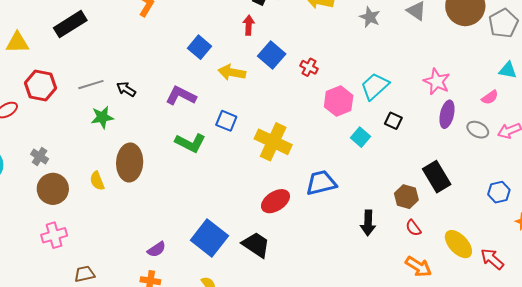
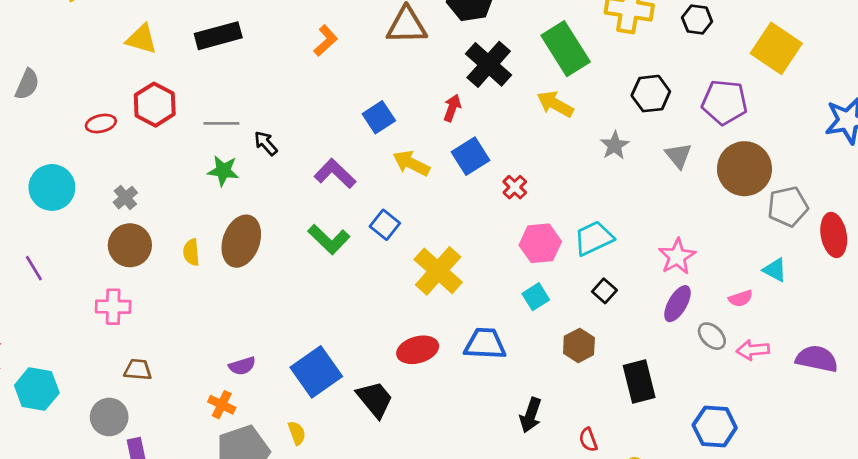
cyan square: (361, 137) -> (536, 297), moved
blue hexagon: (499, 192) -> (715, 427), size x1.4
brown hexagon: (406, 197) -> (579, 346), moved

